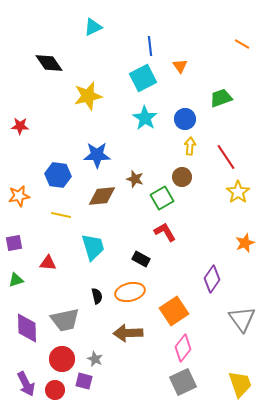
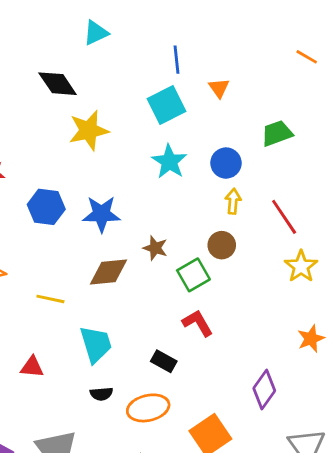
black diamond: (49, 63) -> (58, 84), moved
blue hexagon: (58, 175) -> (46, 207), moved
black semicircle: (97, 296) -> (101, 394), moved, turned 98

